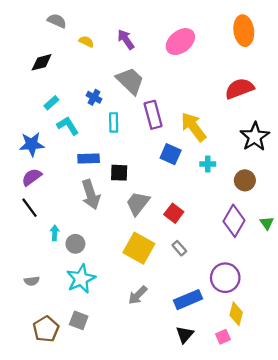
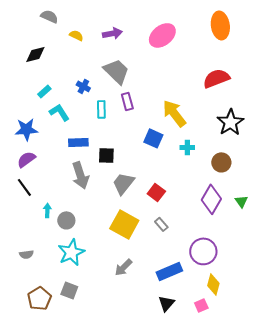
purple arrow: (126, 39) -> (112, 33), turned 114
purple rectangle: (153, 115) -> (127, 101), moved, size x0.7

